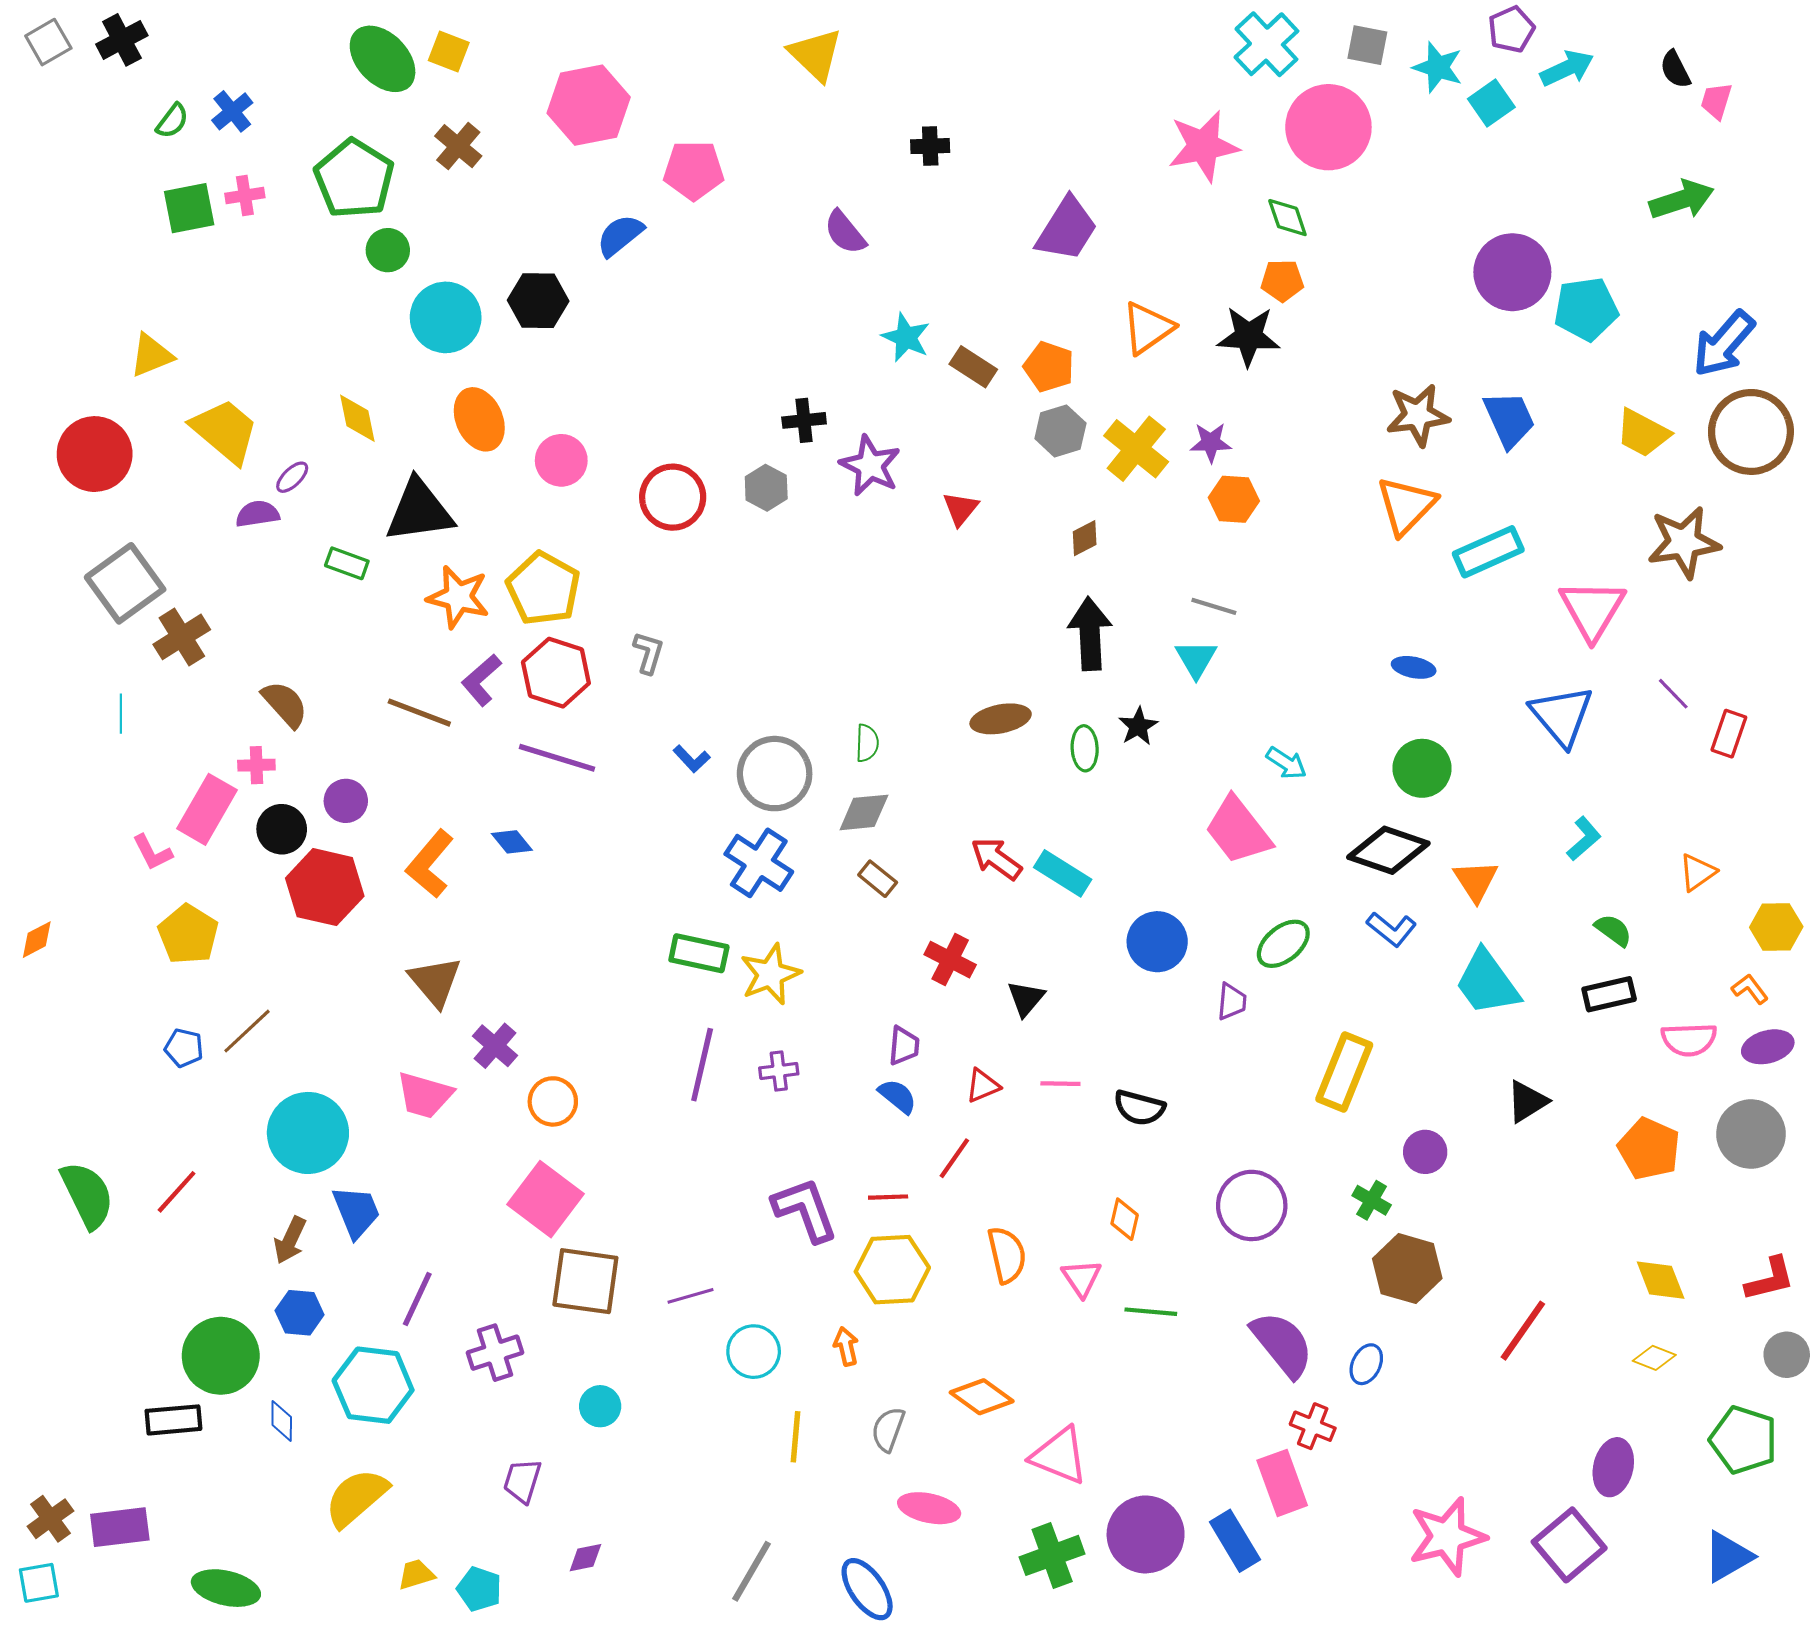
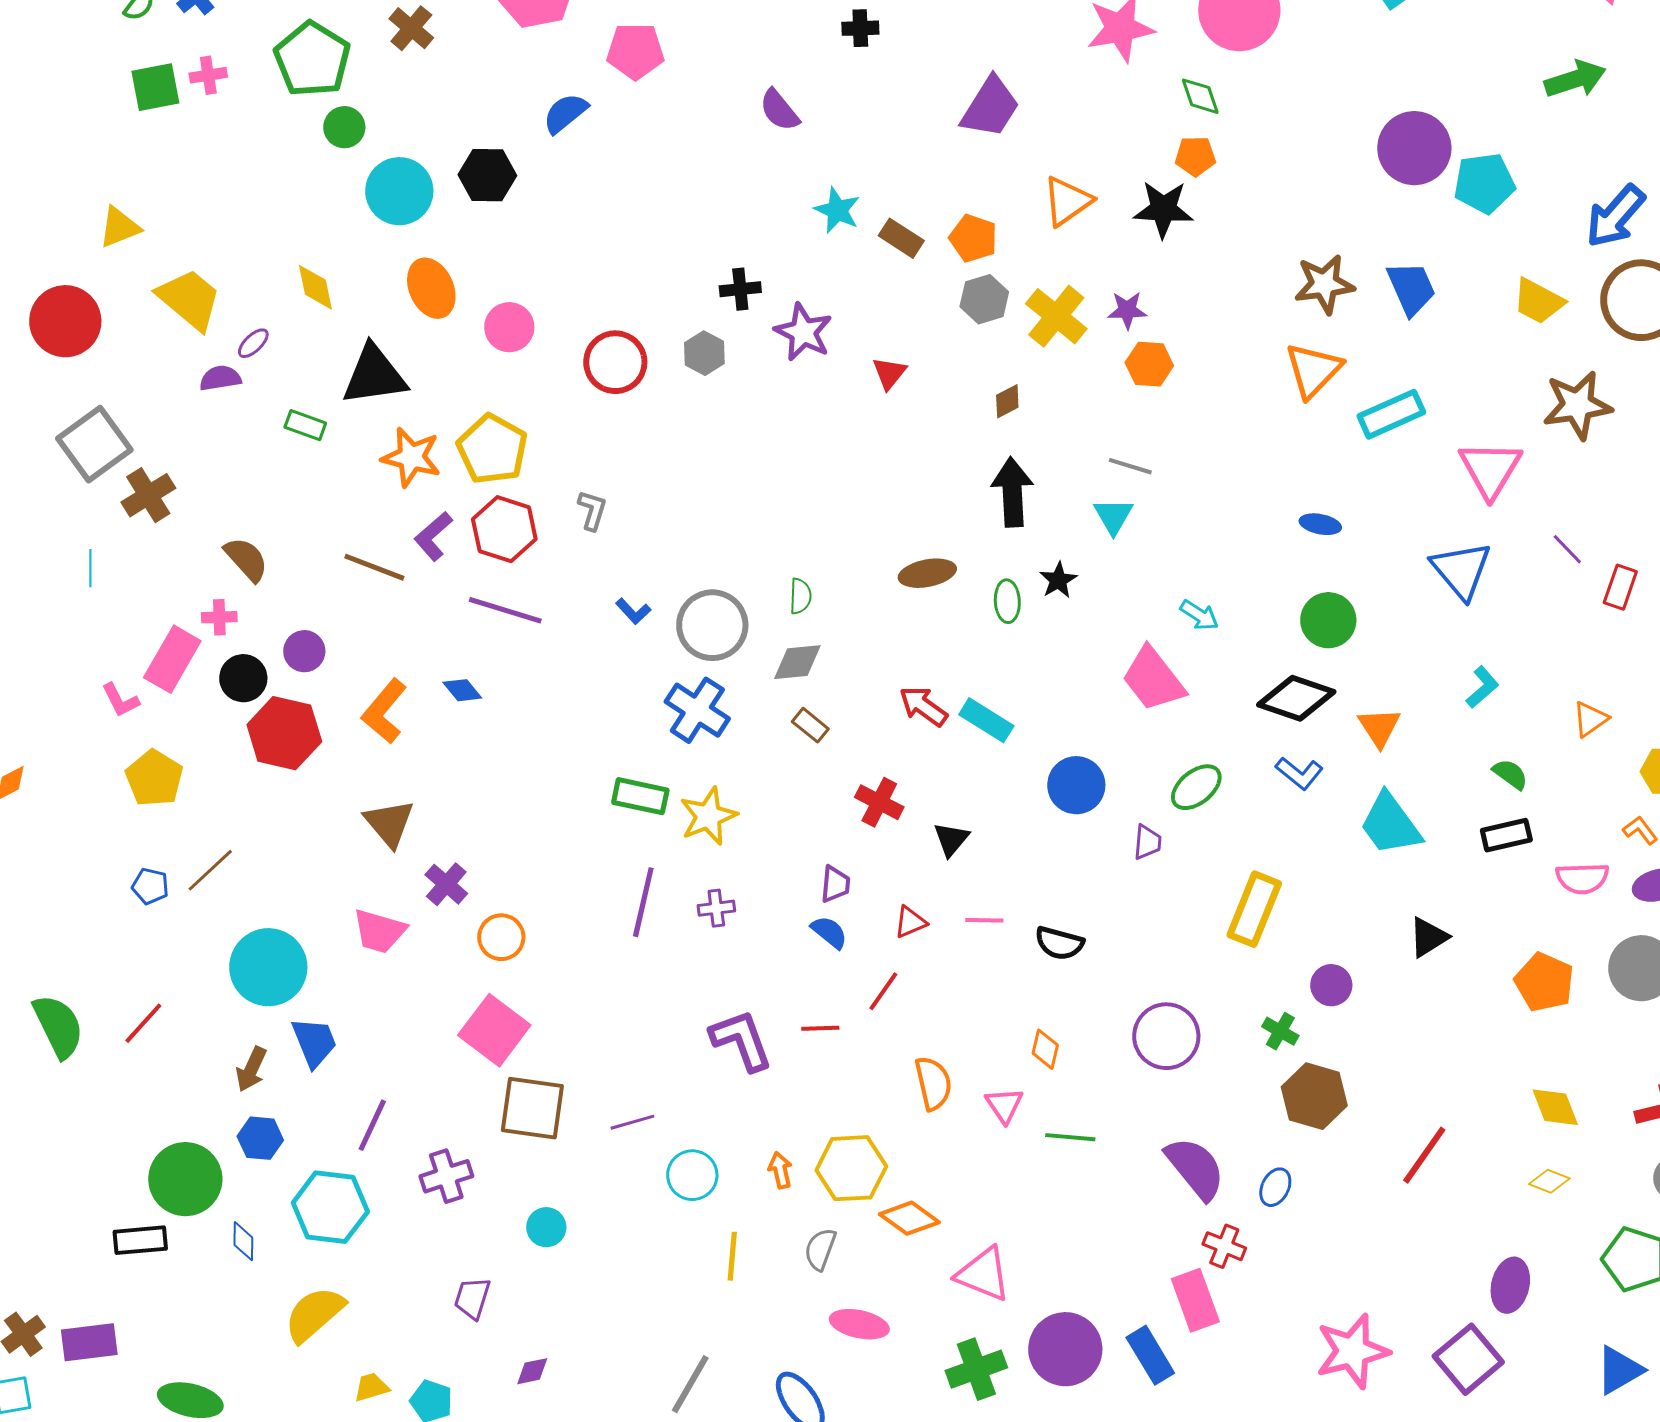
yellow hexagon: (892, 1270) -> (851, 1168), moved

